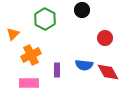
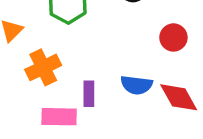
pink rectangle: (29, 83) -> (59, 117), moved

